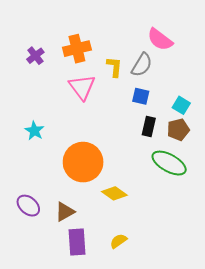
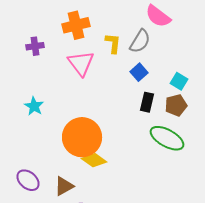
purple cross: (35, 56) -> (35, 46), moved, turned 30
blue square: (141, 96) -> (139, 72), turned 36
yellow diamond: (114, 193) -> (94, 160), moved

